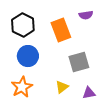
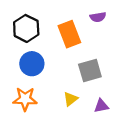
orange star: (22, 87) -> (25, 99), turned 30

